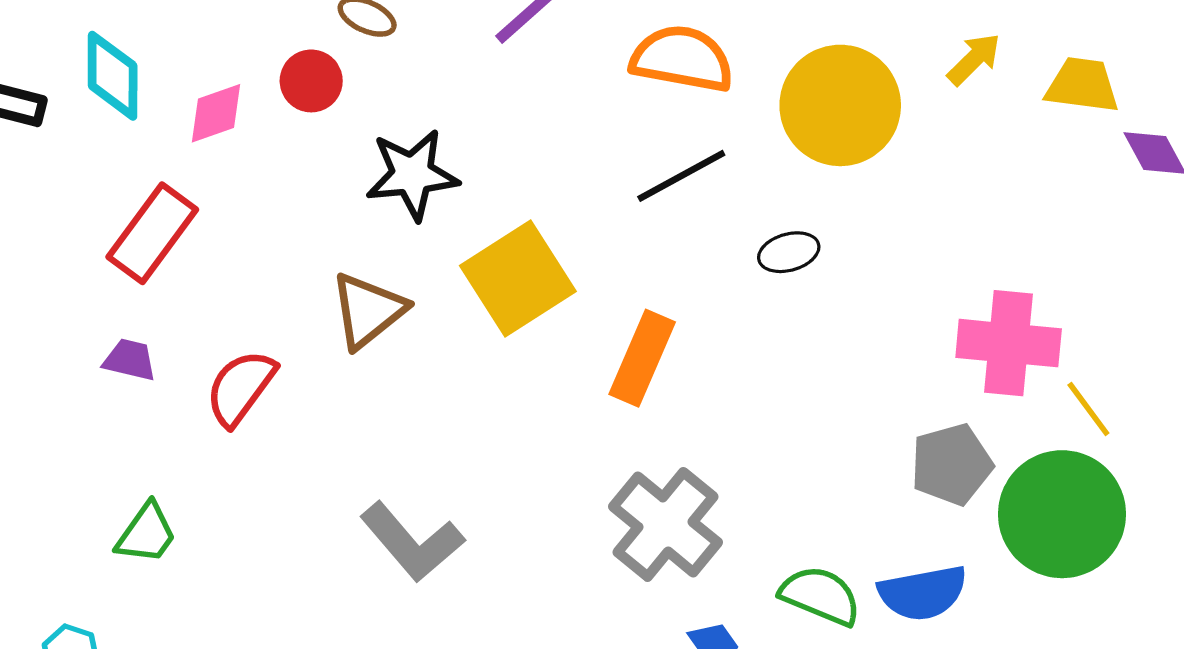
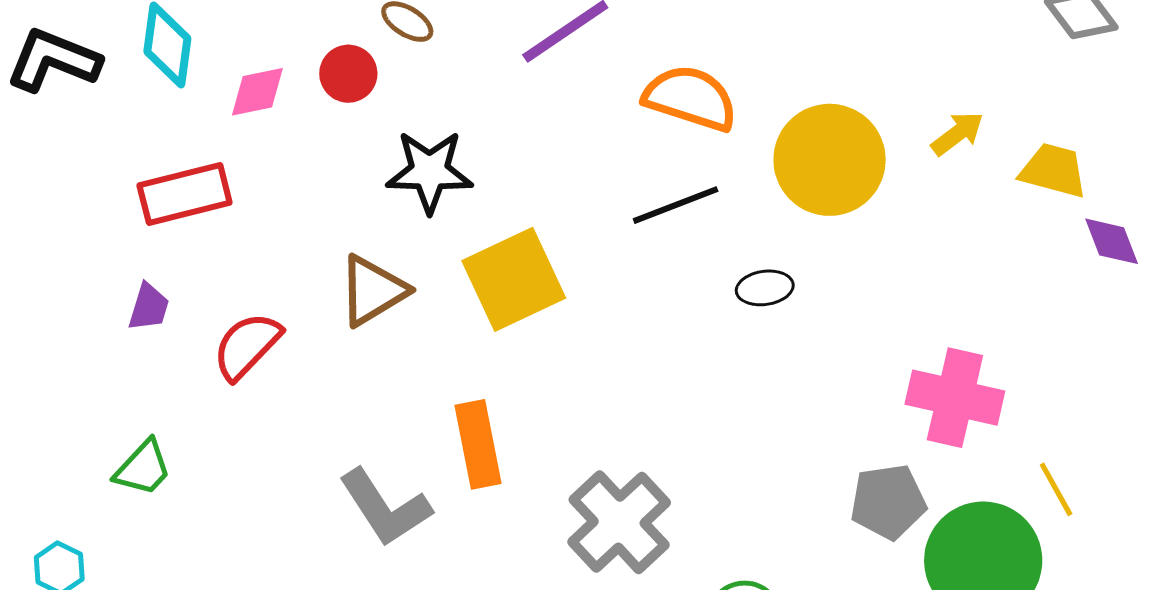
red rectangle: (152, 233) -> (185, 194), turned 32
orange rectangle: (642, 358) -> (478, 444), moved, turned -42
purple trapezoid: (130, 360) -> (149, 307), turned 86
yellow line: (1088, 409) -> (1056, 489), moved

